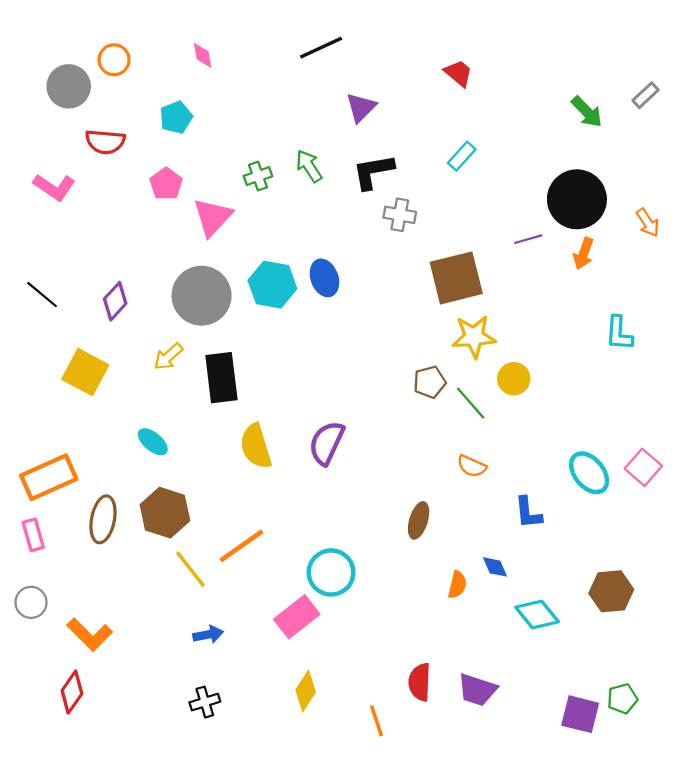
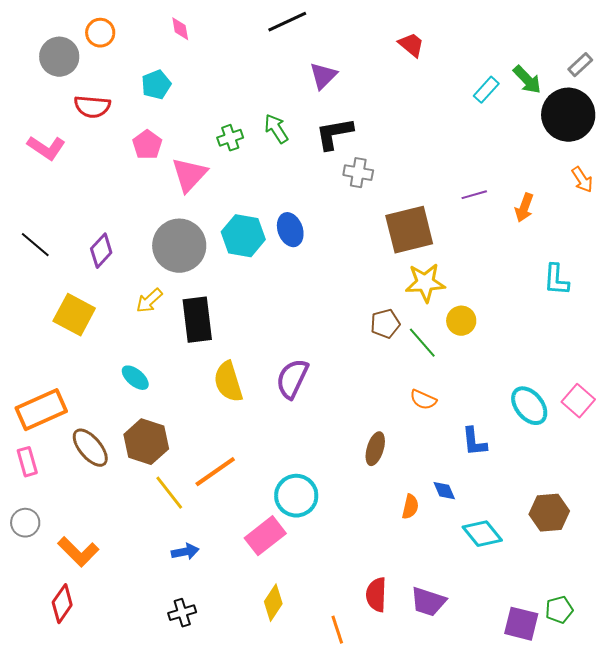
cyan rectangle: (462, 156) -> (486, 90), moved
black circle: (577, 199) -> (568, 115), moved
brown ellipse: (103, 519) -> (90, 448), turned -51

